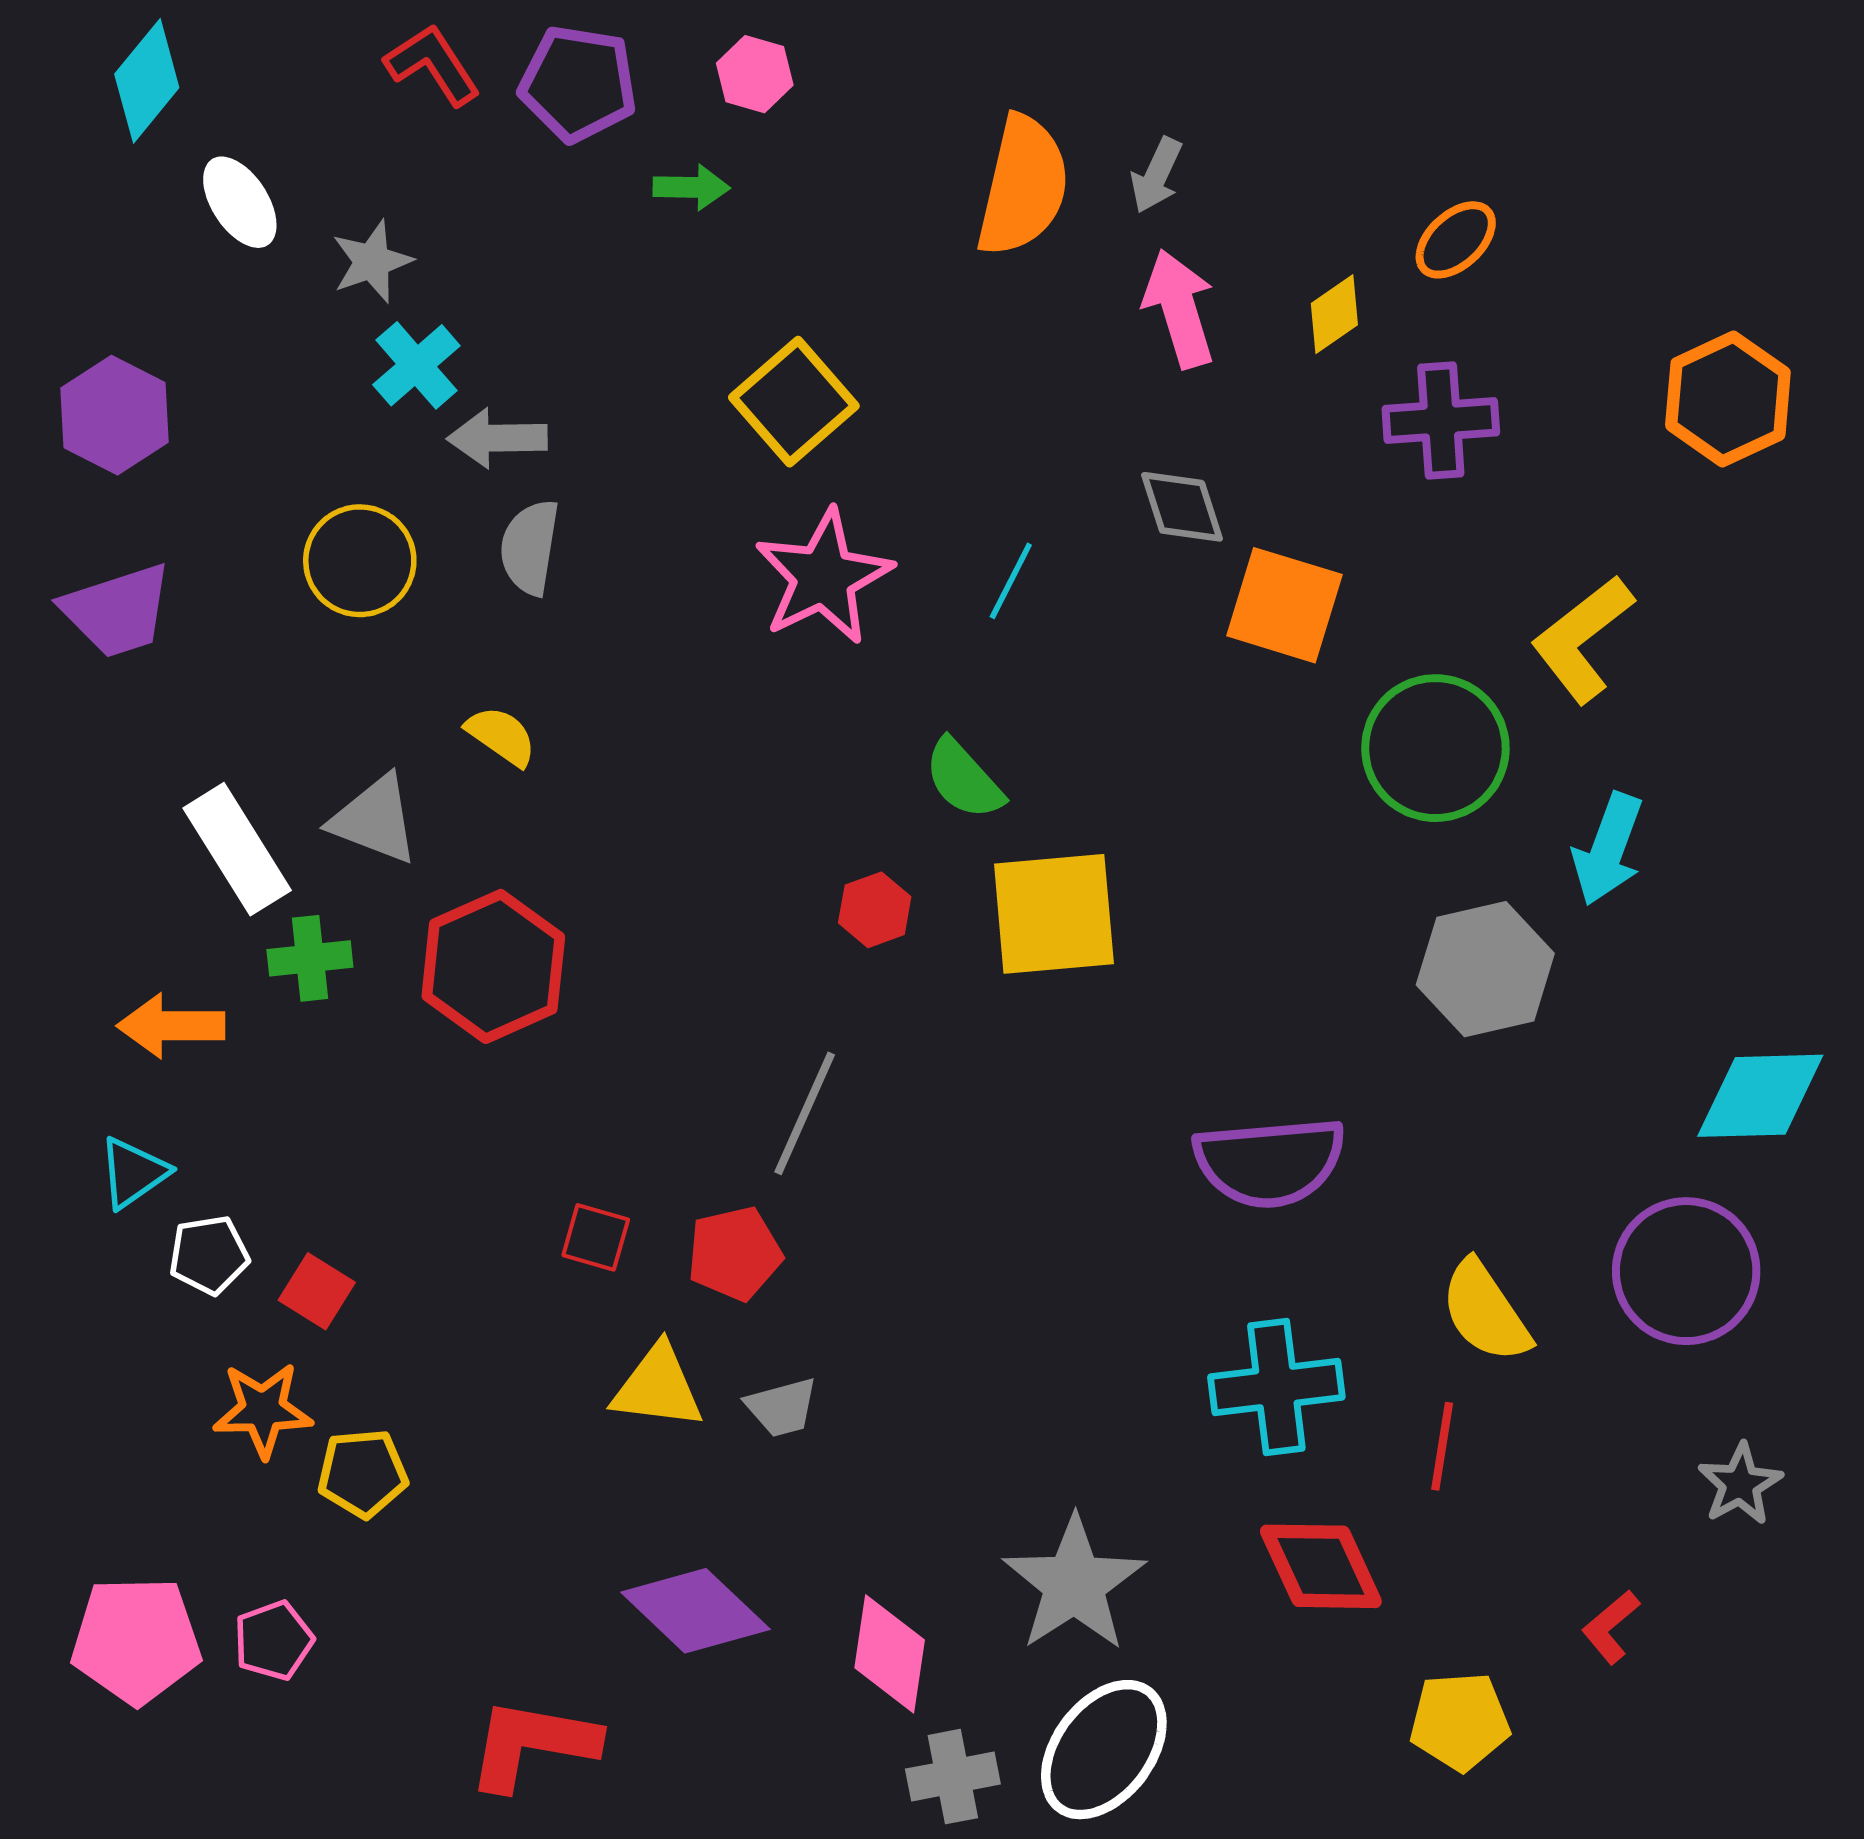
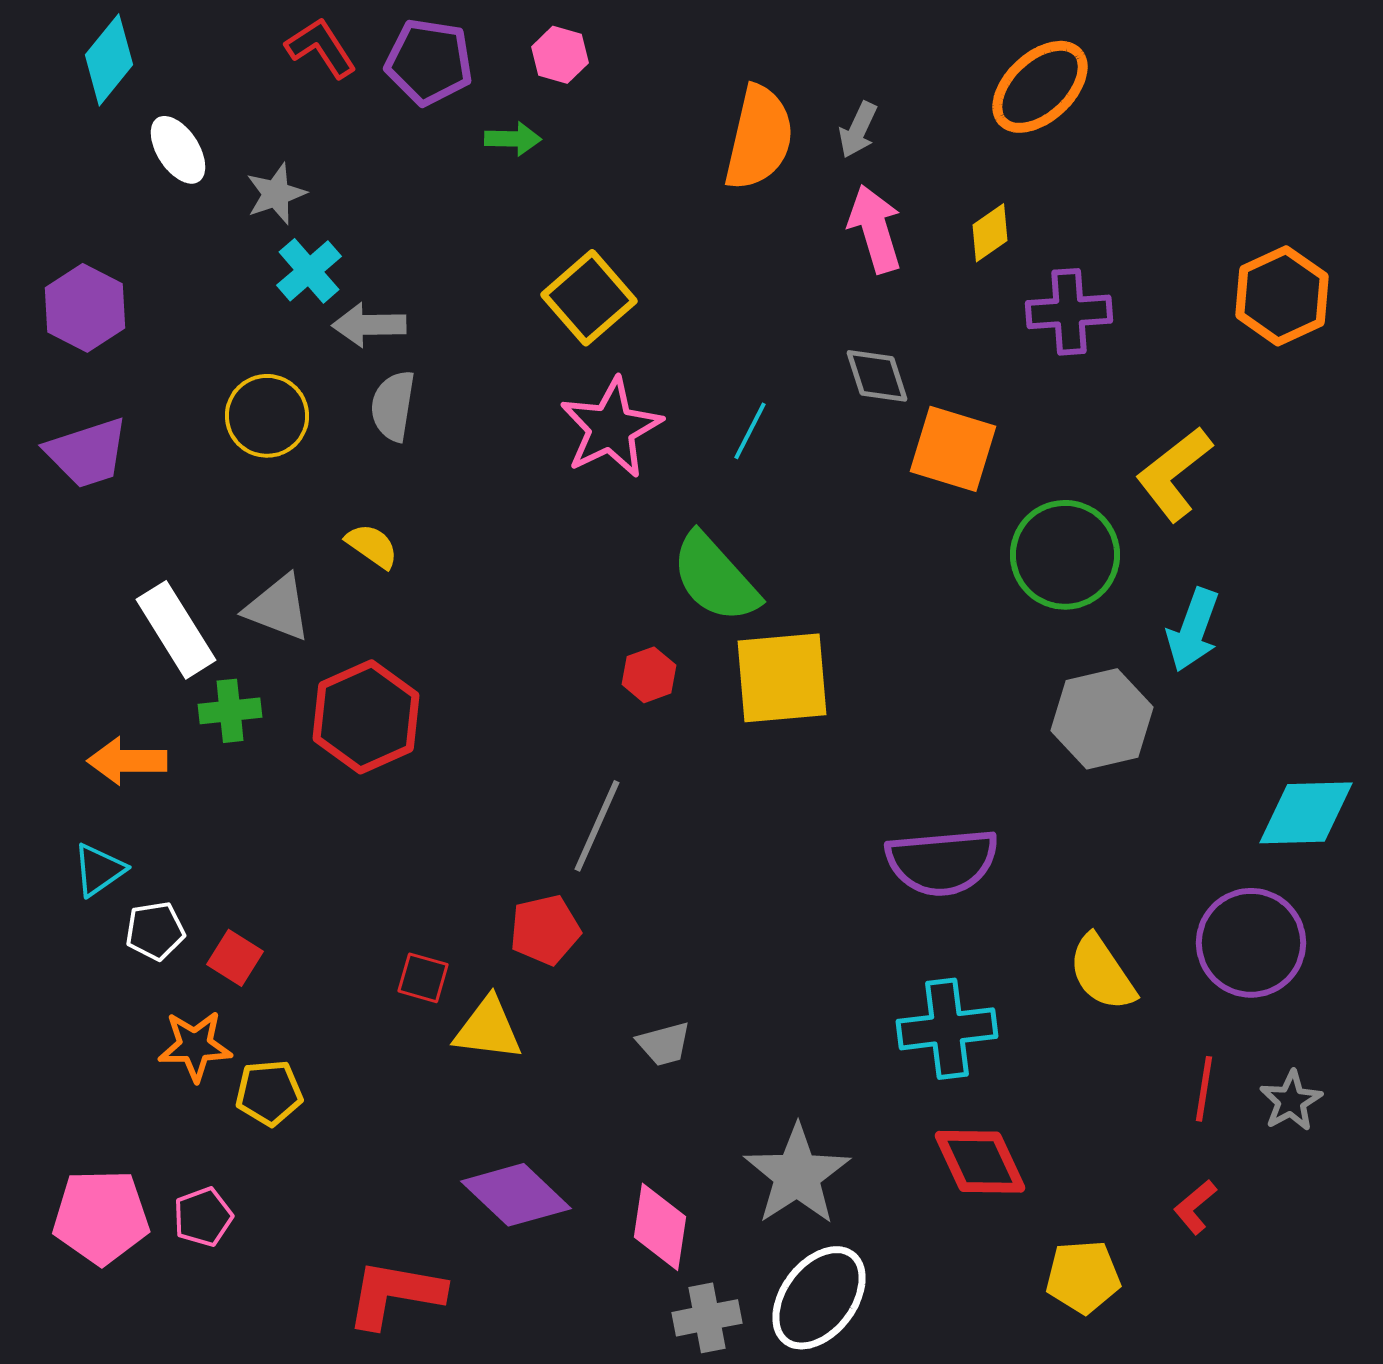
orange ellipse: (1456, 240) -> (1040, 87), moved, size x1.6
green semicircle: (964, 779) -> (715, 578), size x1.5
red square: (596, 1237) -> (423, 978), moved
gray trapezoid: (782, 1407) -> (664, 1044), moved
red line: (1442, 1446) -> (1204, 1089), moved

